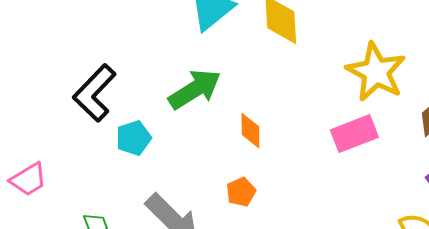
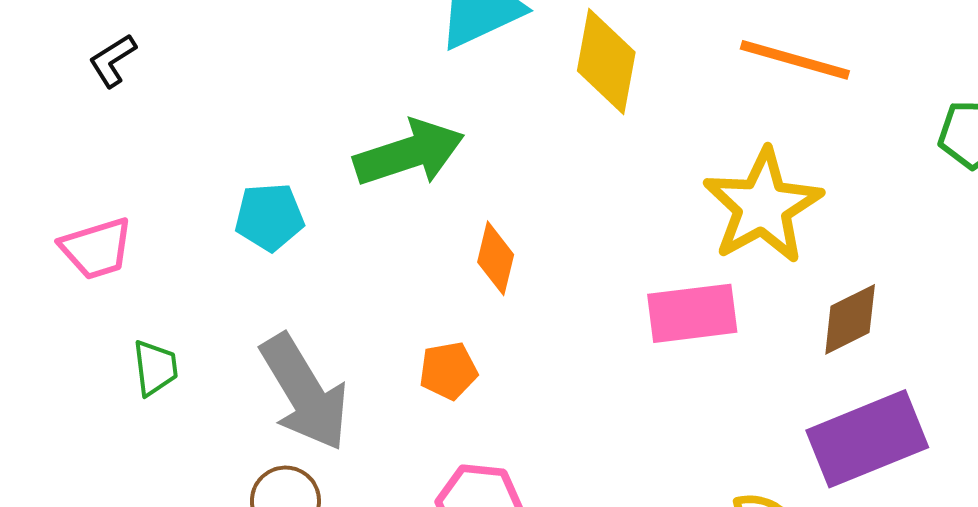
black L-shape: (95, 93) -> (113, 60), moved, size x0.5
pink trapezoid: (28, 179) -> (96, 249), moved

